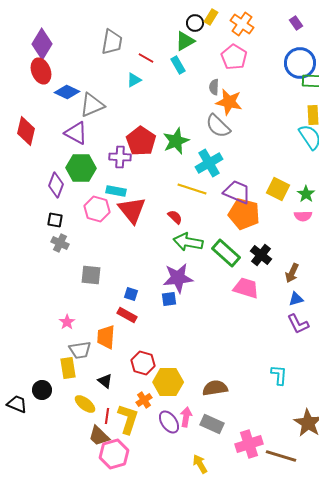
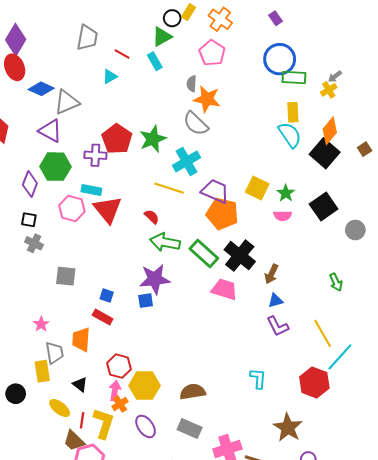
black cross: (261, 255) -> (240, 256), size x1.4
gray trapezoid: (80, 350) -> (54, 353), turned -90
pink arrow: (186, 417) -> (115, 391), moved

